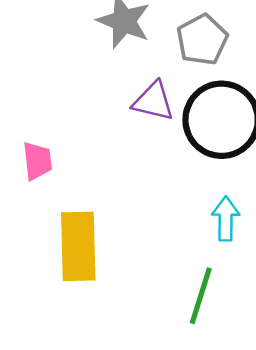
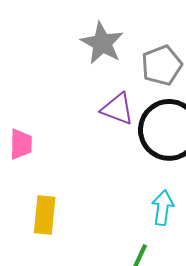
yellow rectangle: (78, 246) -> (45, 215), size x0.7

